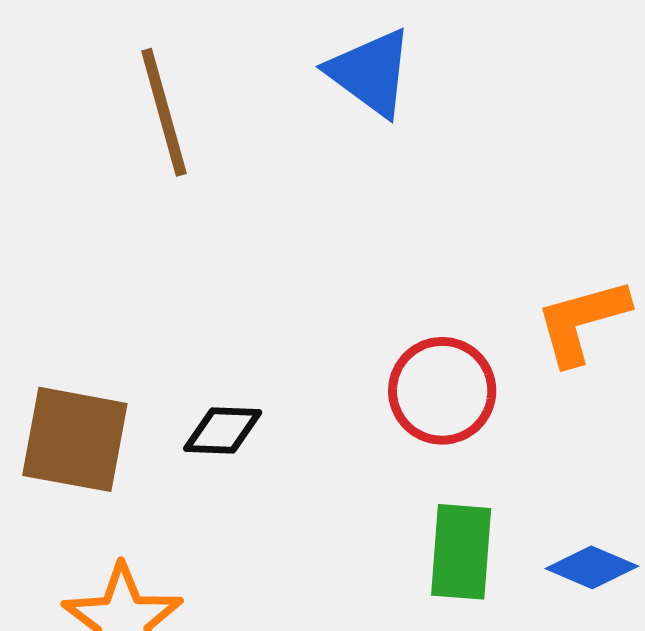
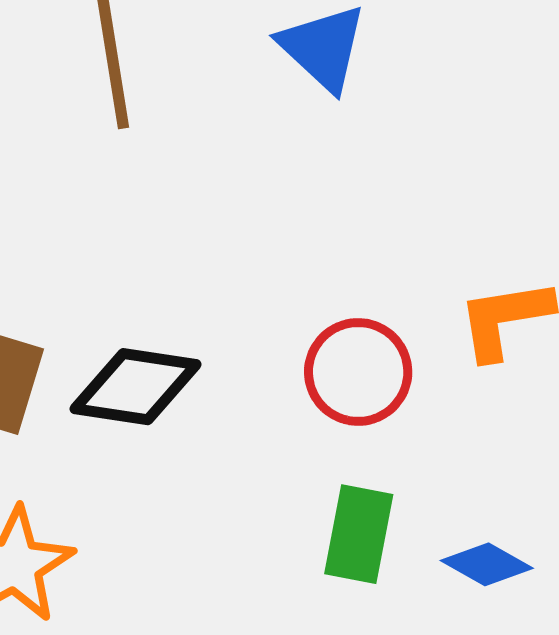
black diamond: (223, 431) -> (136, 387), size x1.6

